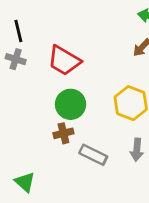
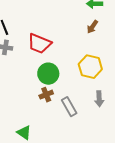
gray rectangle: (93, 155) -> (69, 107), turned 42

